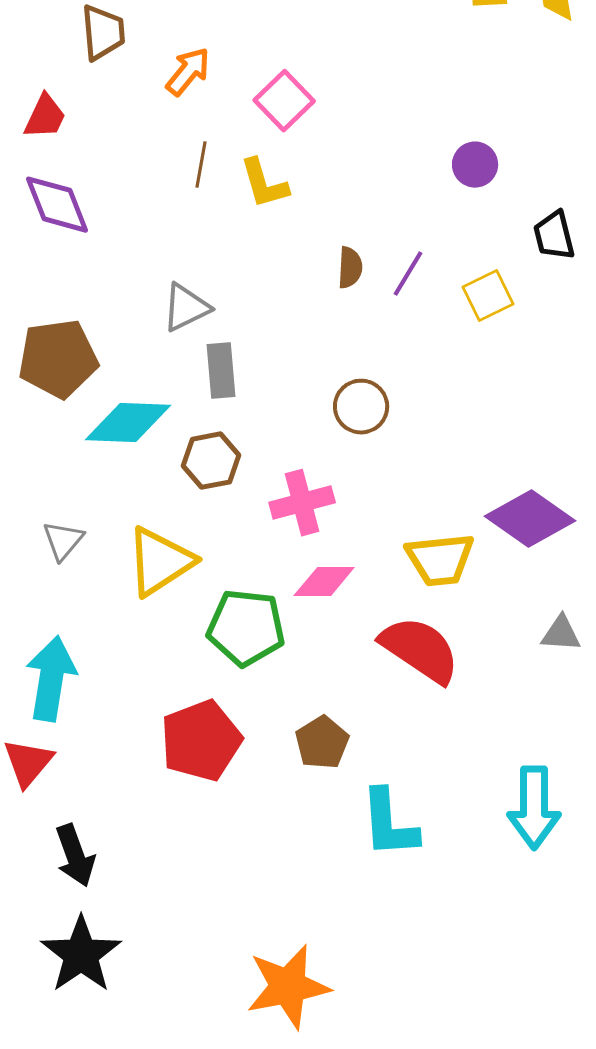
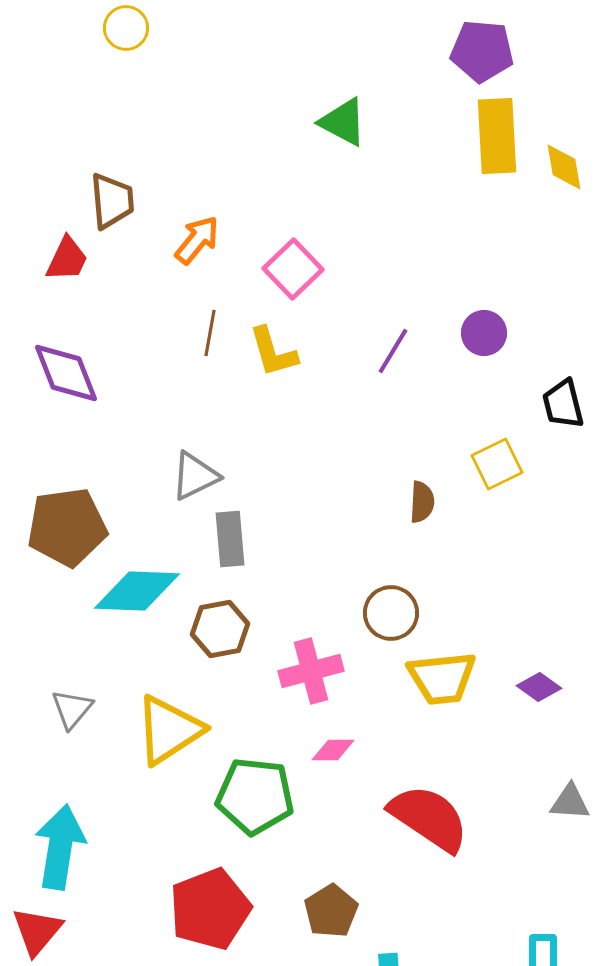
red trapezoid: (45, 117) -> (67, 259), moved
brown semicircle: (350, 268) -> (422, 502), moved
purple line: (408, 274) -> (393, 351), moved
brown circle: (361, 407) -> (391, 613), moved
purple diamond: (530, 519) -> (539, 687), size x0.5
yellow trapezoid: (440, 560) -> (442, 678), moved
pink diamond: (324, 582) -> (333, 750), size x0.7

